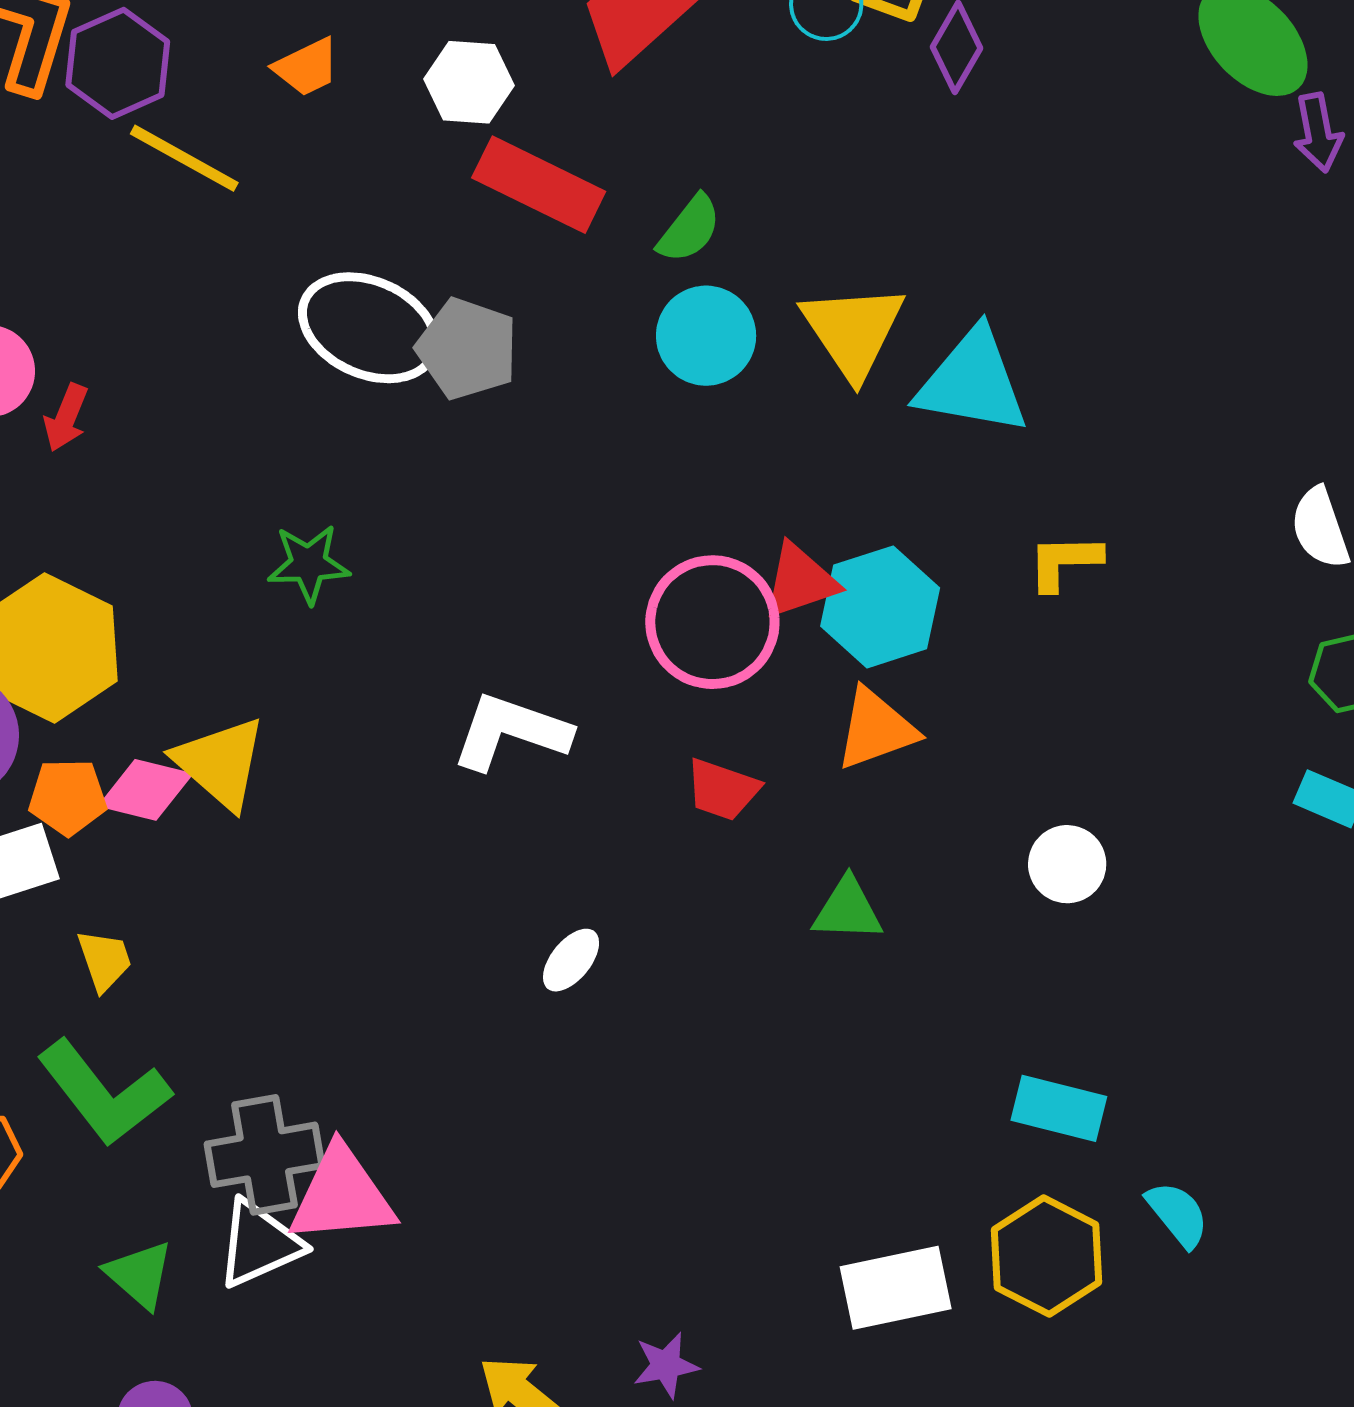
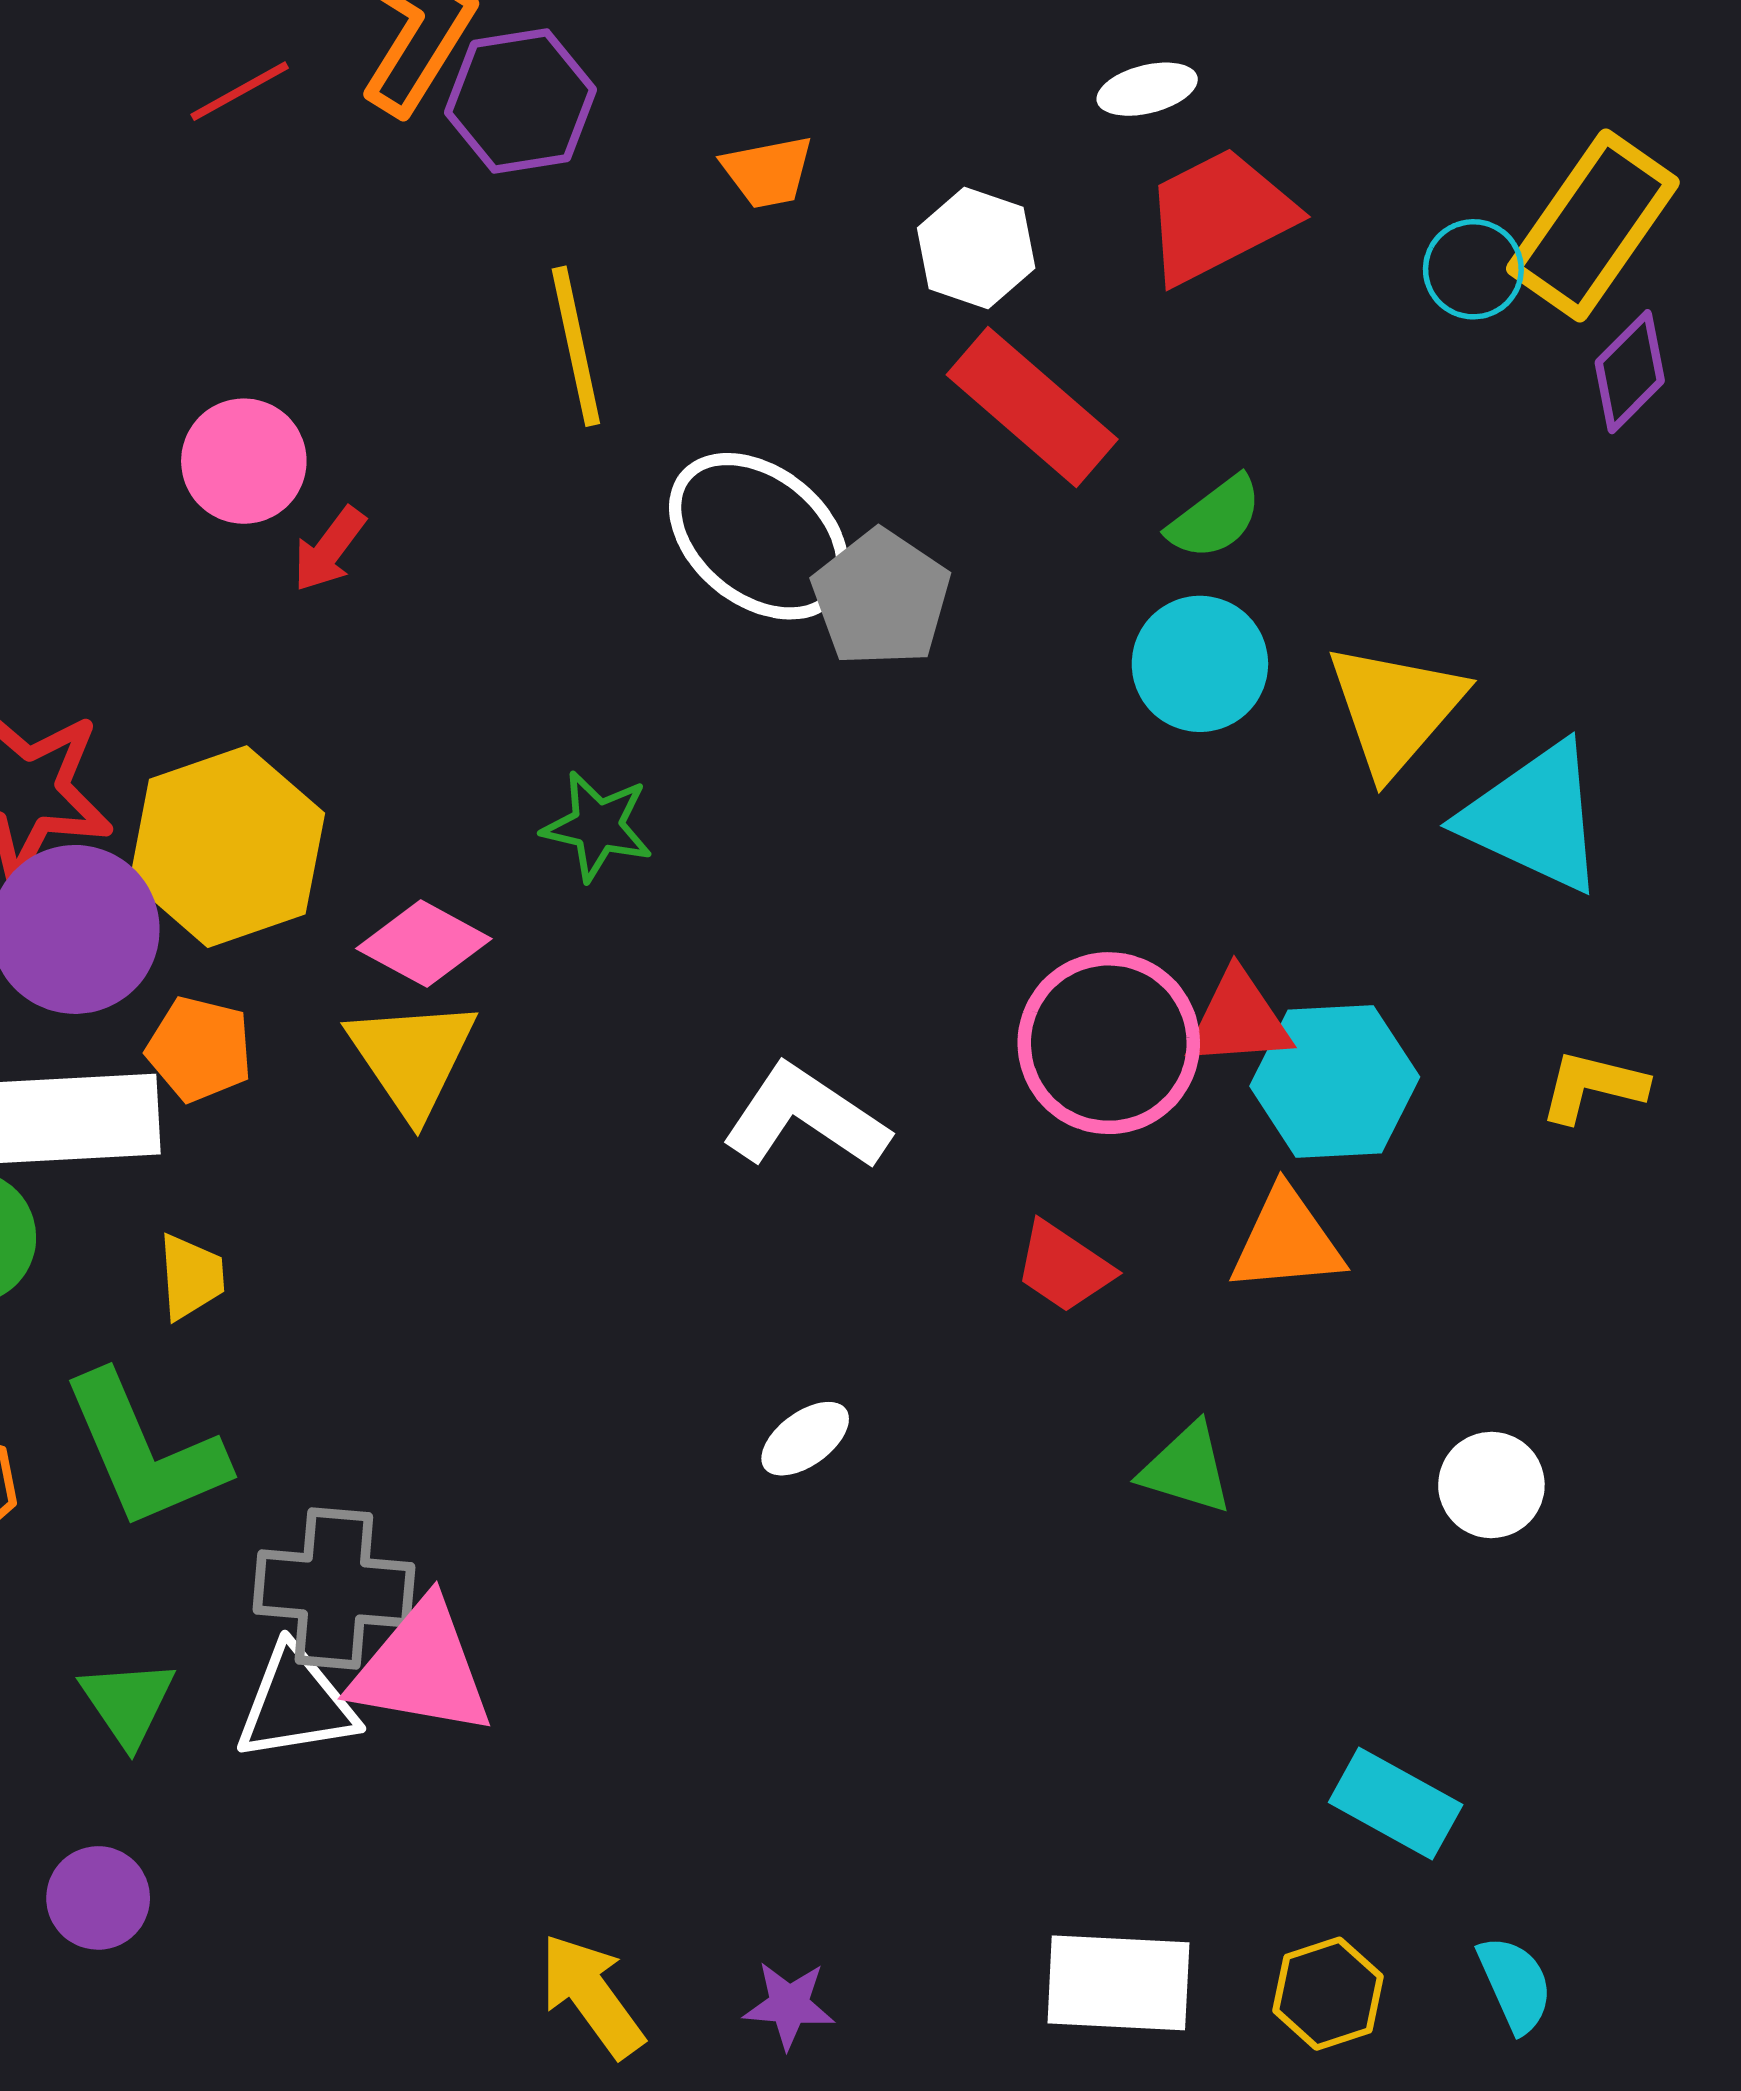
yellow line: (184, 158) -> (576, 346), moved, turned 34
pink diamond: (146, 790) -> (424, 944), moved
yellow hexagon: (1047, 1256) -> (1328, 1994), size x0.7

